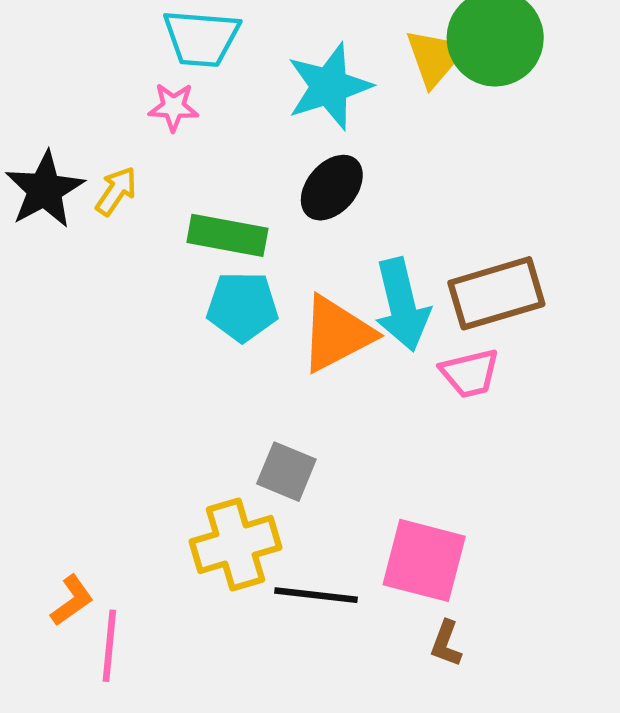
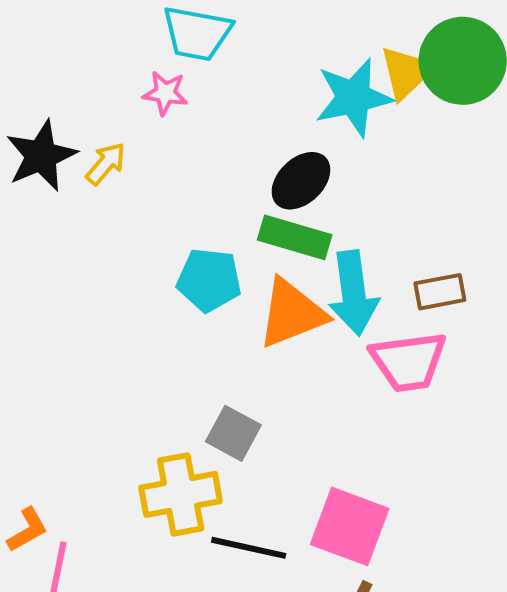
cyan star: (329, 86) -> (354, 98), moved
green rectangle: (227, 235) -> (295, 237), moved
brown rectangle: (496, 293) -> (440, 292), size x0.6
pink trapezoid: (470, 373) -> (408, 361), size x1.4

